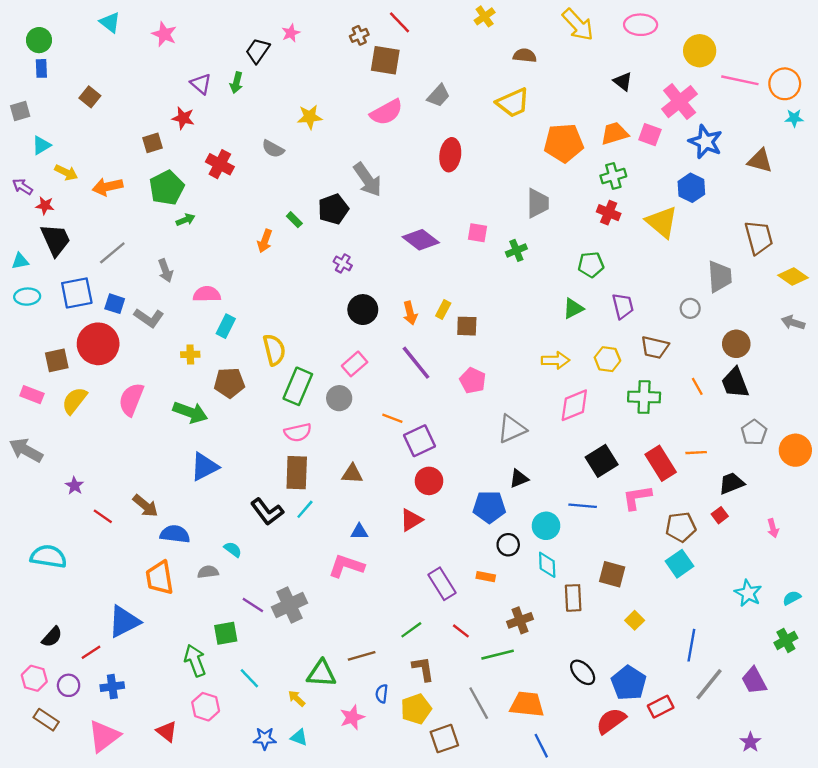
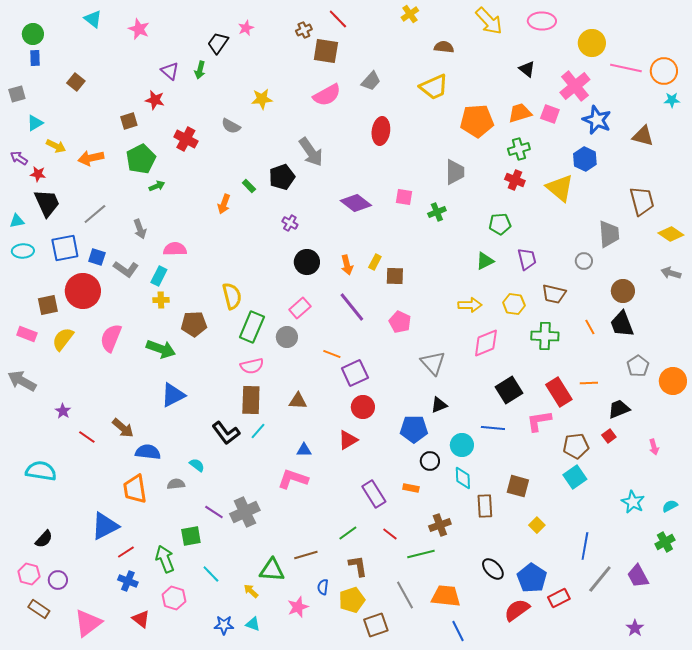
cyan rectangle: (226, 326) -> (159, 276), moved
gray triangle: (512, 429) -> (433, 363), turned -48
red line: (91, 652) -> (126, 552), moved
blue cross: (112, 687) -> (128, 581), moved, turned 30

